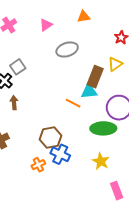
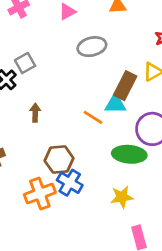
brown arrow: (14, 103) -> (35, 113), moved
yellow star: (101, 161) -> (122, 197), turned 30
orange cross: (38, 165) -> (40, 194), size x1.6

